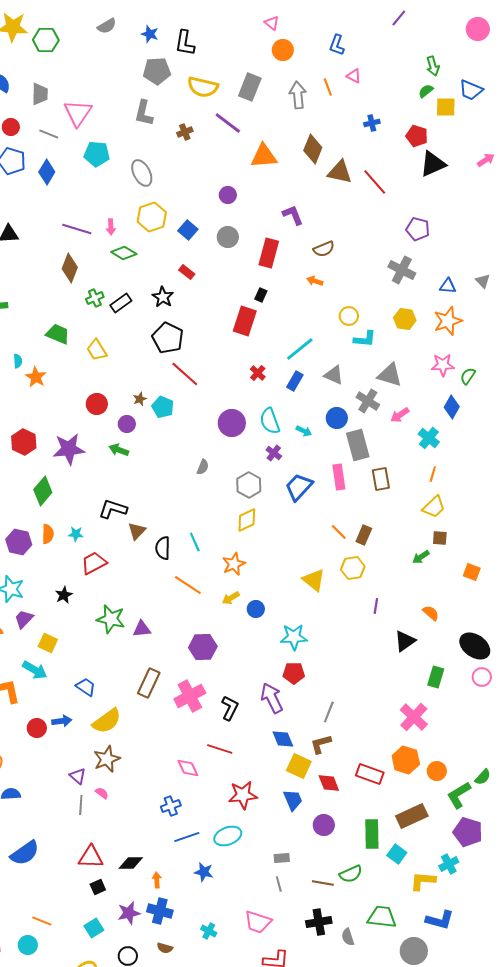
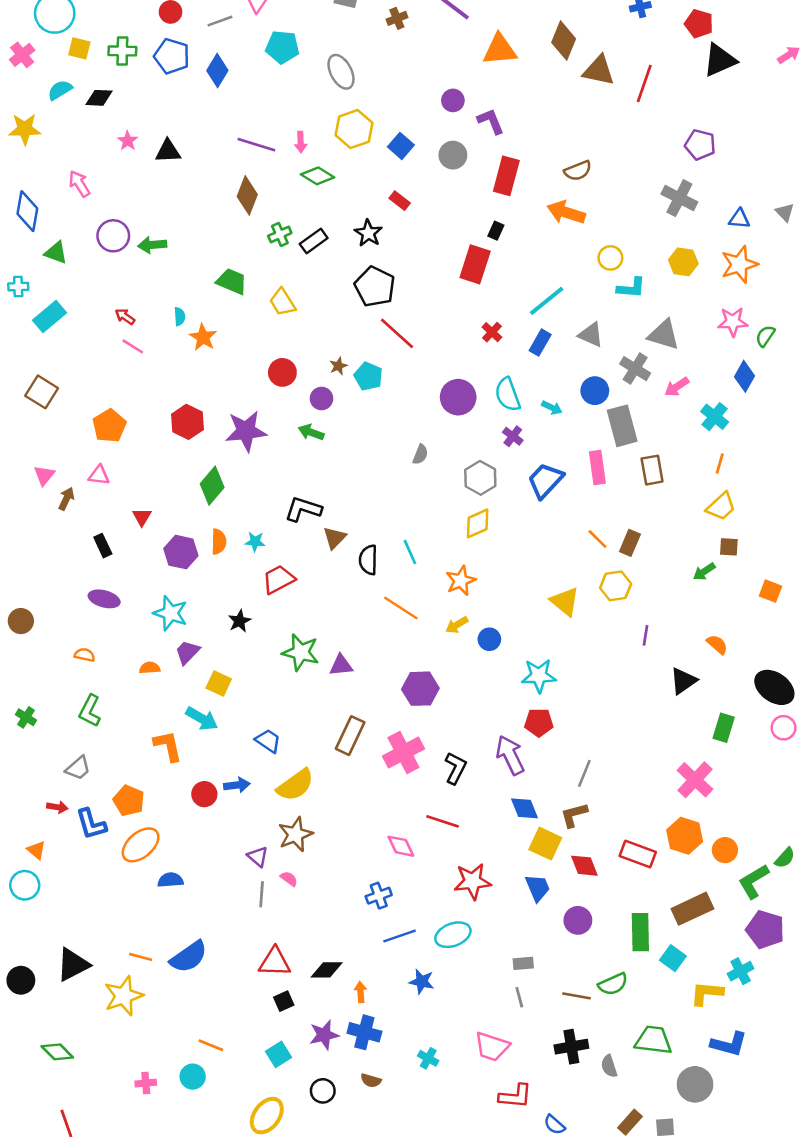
gray line: (49, 134) -> (220, 21), turned -42
red line: (375, 182) -> (644, 84), turned 60
purple L-shape: (293, 215) -> (491, 121), moved
orange arrow: (315, 281) -> (566, 212), size x1.8

